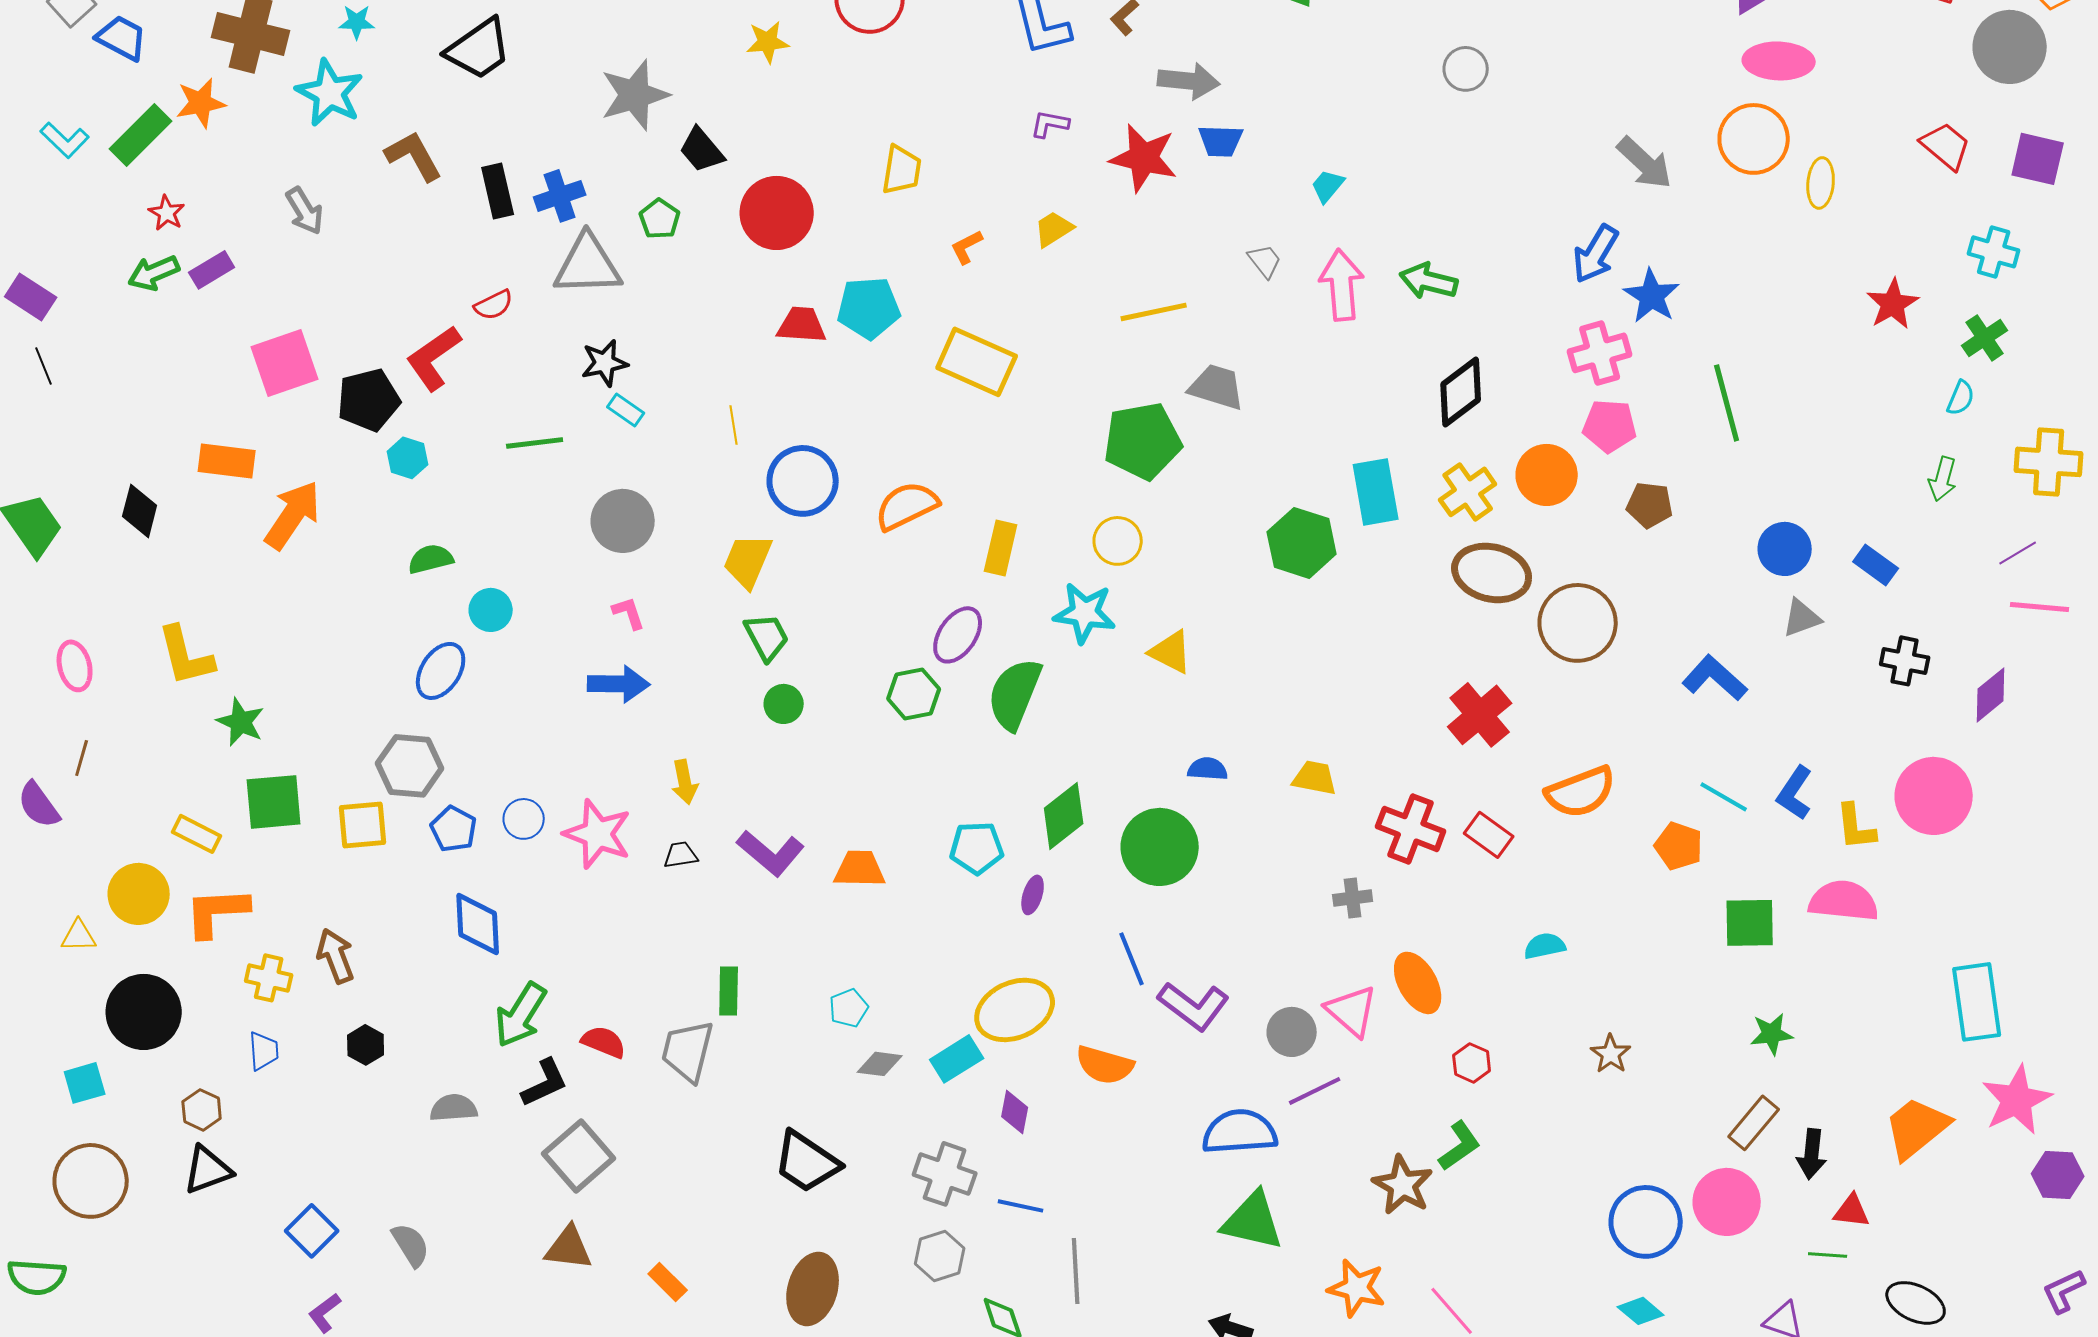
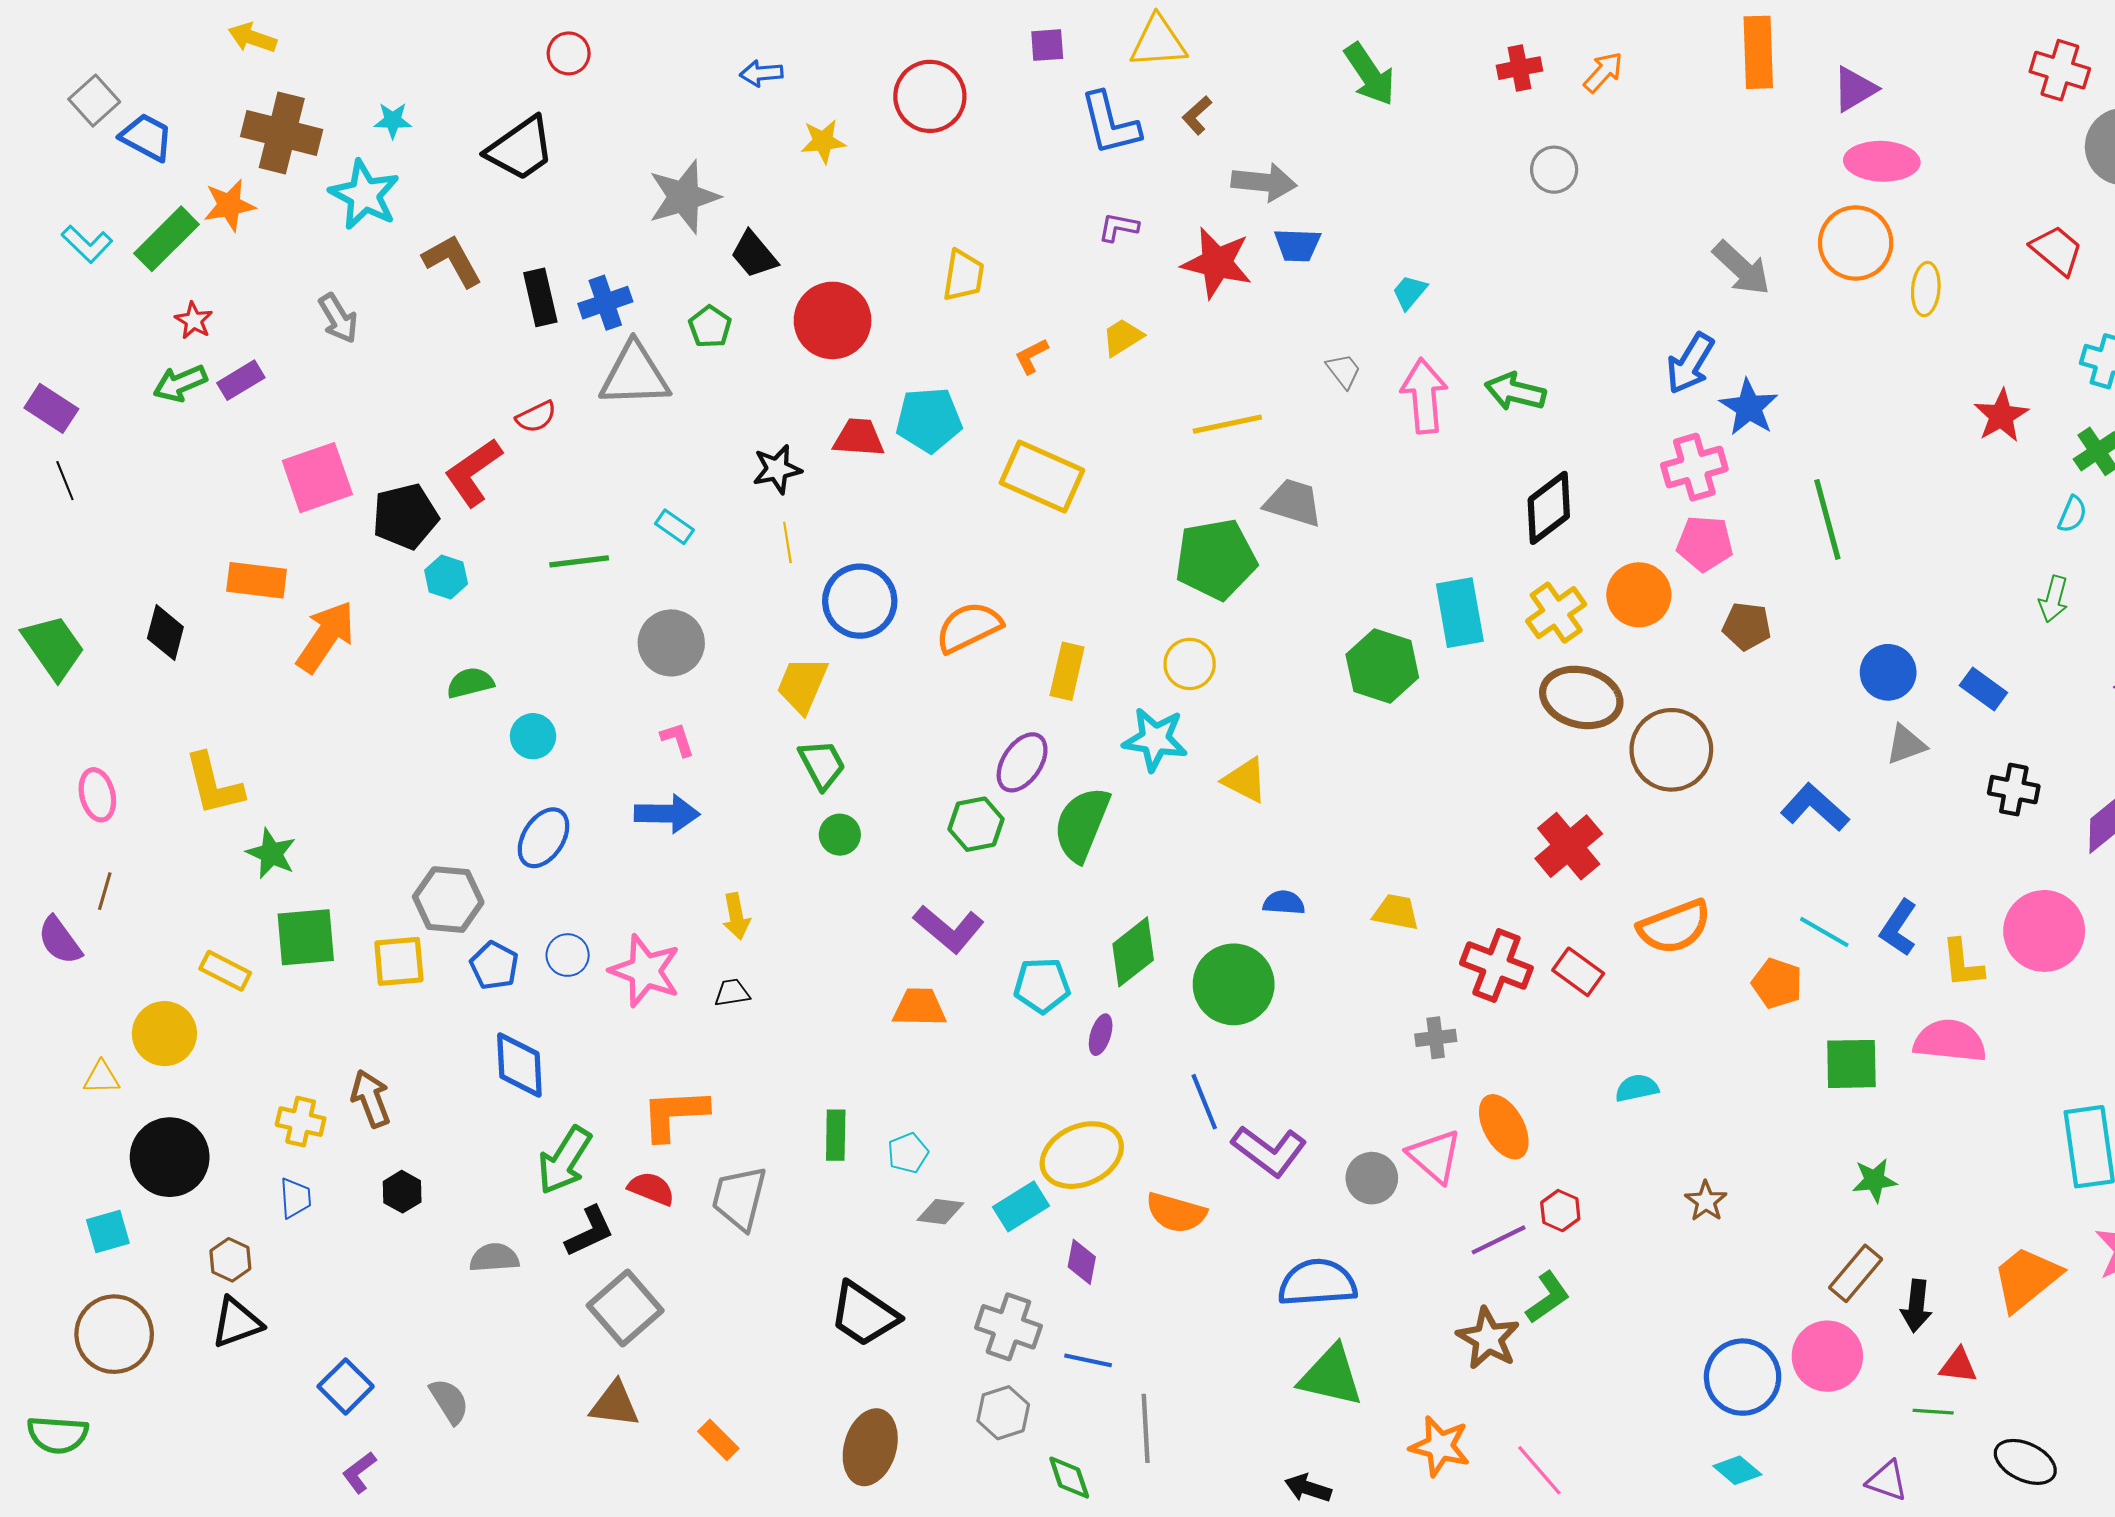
black star: (605, 363) -> (777, 469), moved
blue ellipse: (441, 671) -> (543, 838), moved
purple L-shape: (771, 853) -> (949, 929), moved
orange L-shape: (217, 912) -> (674, 1114), moved
green rectangle: (729, 991) -> (836, 1135), moved
purple line: (1315, 1091) -> (1499, 1240), moved

